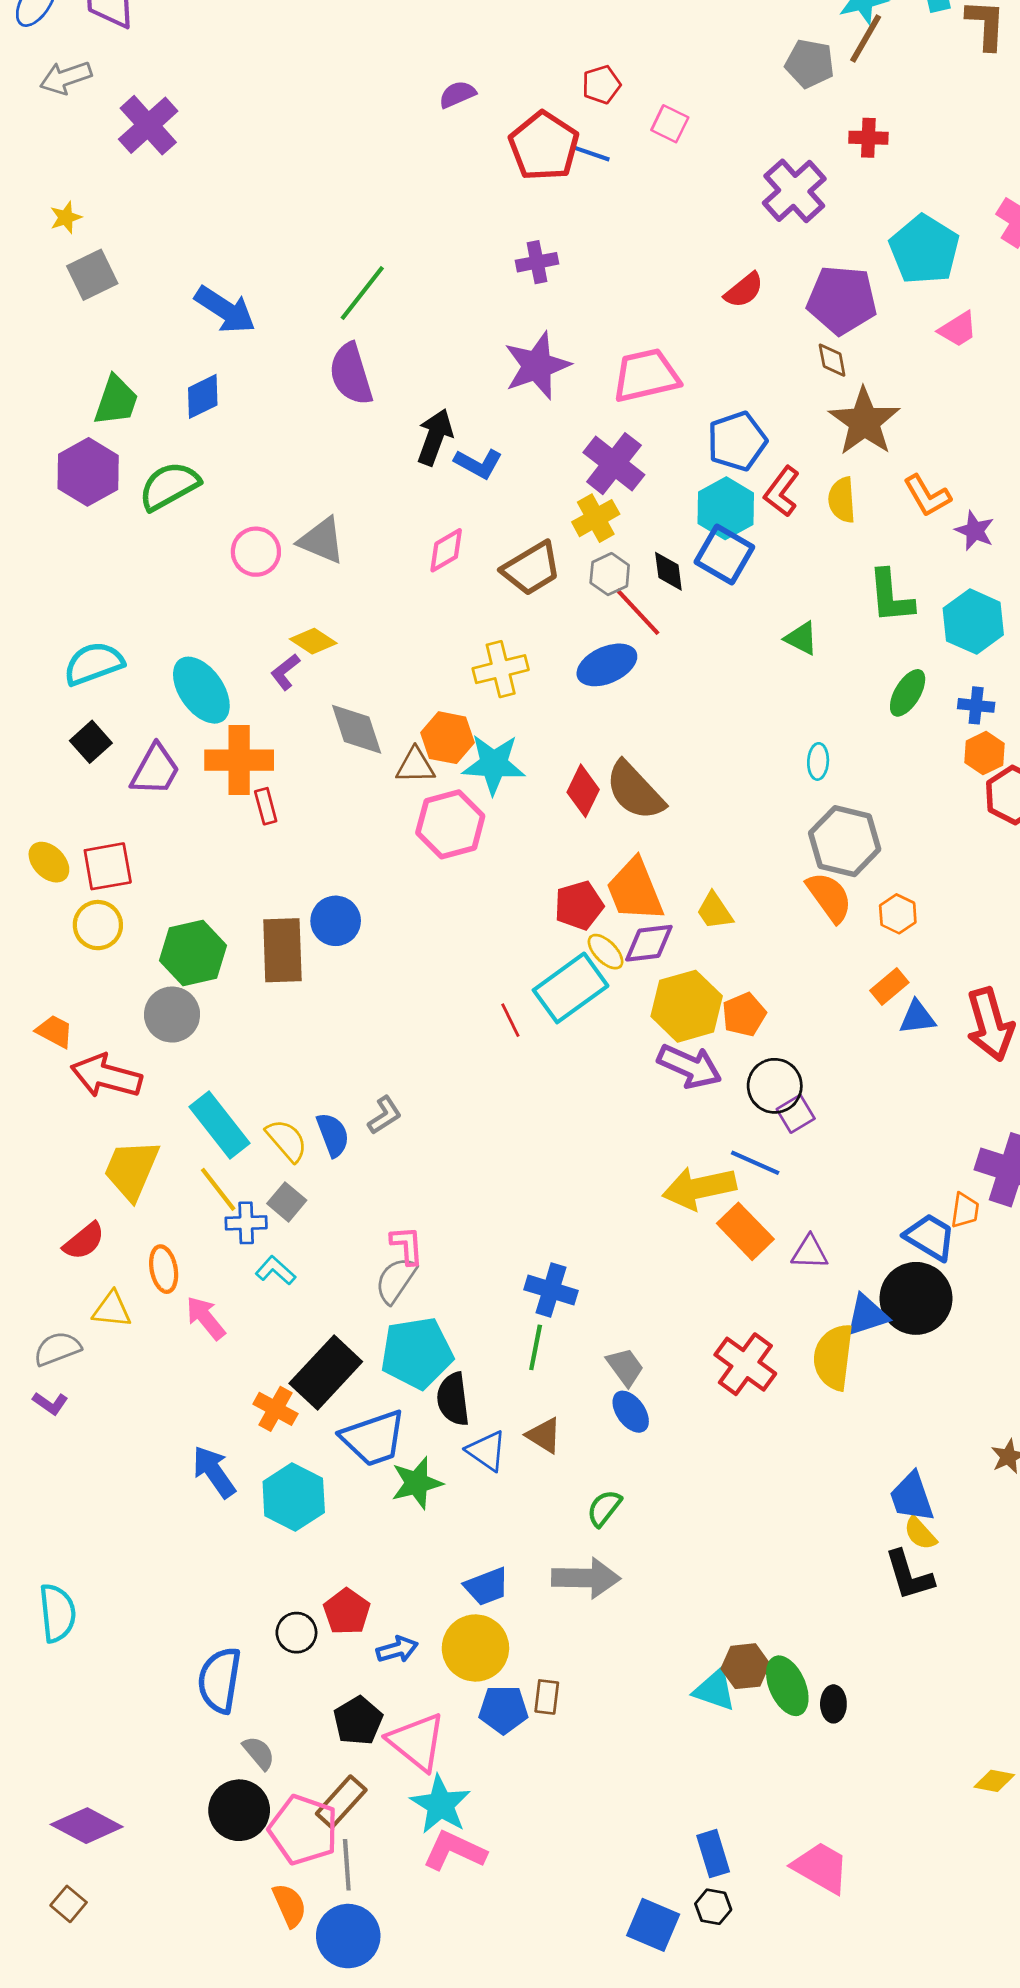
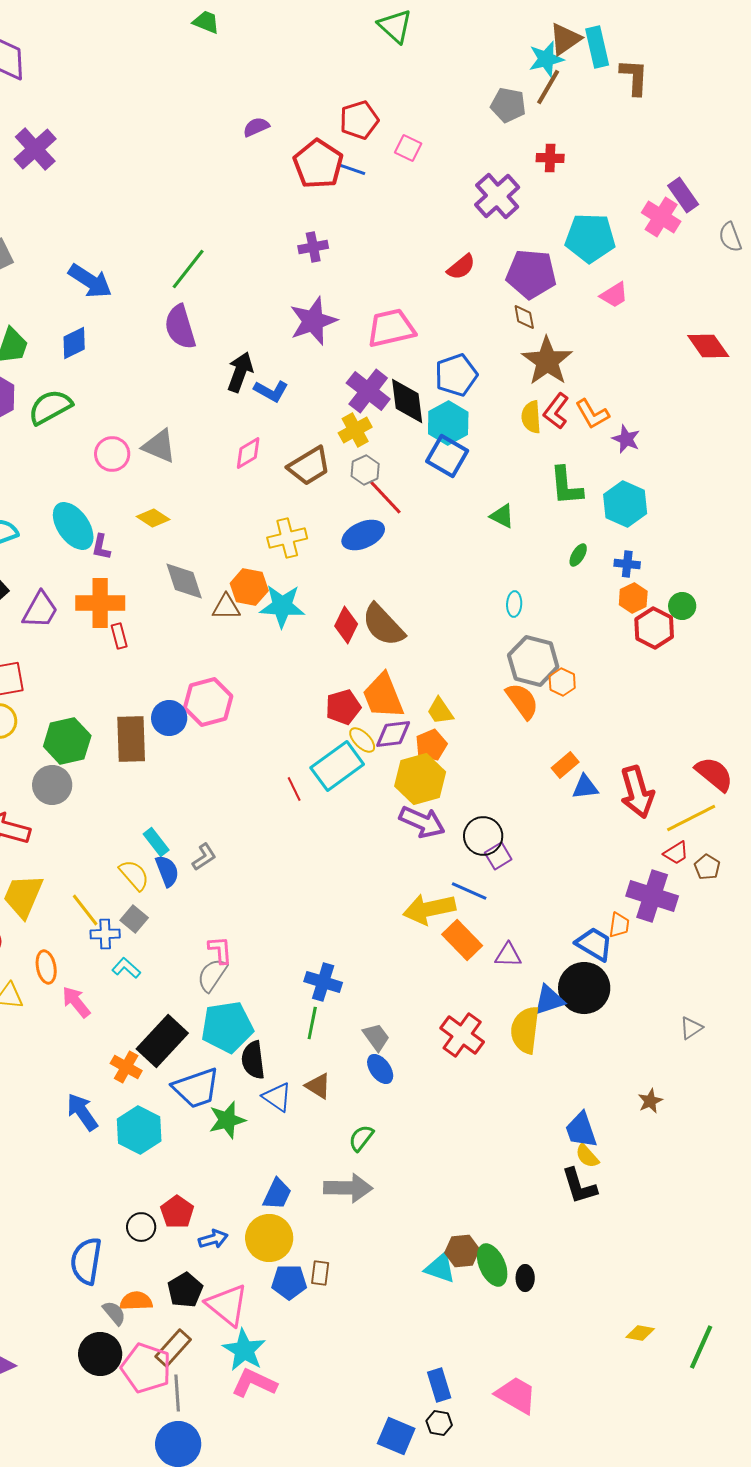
red pentagon: (601, 85) -> (359, 120), size x1.4
cyan pentagon: (924, 250) -> (590, 238), turned -30
red L-shape: (782, 492) -> (556, 411), moved
black diamond: (668, 571) -> (407, 401), moved, size x1.6
purple L-shape: (285, 672) -> (101, 547), moved, turned -40
cyan ellipse: (201, 690) -> (73, 526), moved
green ellipse: (908, 693) -> (578, 555), size x0.7
pink hexagon: (450, 824) -> (208, 702), moved
orange hexagon: (898, 914) -> (562, 682), moved
orange pentagon: (744, 1015) -> (431, 745), moved
cyan rectangle: (220, 1125) -> (156, 842), moved, size x0.6
blue trapezoid: (487, 1586) -> (277, 1194), turned -44
orange semicircle: (289, 1905) -> (136, 1301), moved, turned -68

